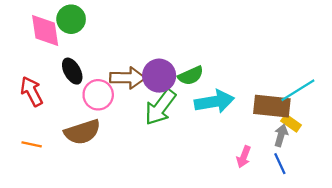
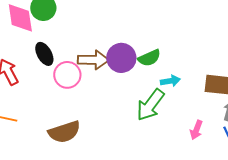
cyan arrow: (214, 102) -> (170, 81), size x0.6
green arrow: (160, 107) -> (150, 105), moved
brown semicircle: (82, 132) -> (64, 132), moved

